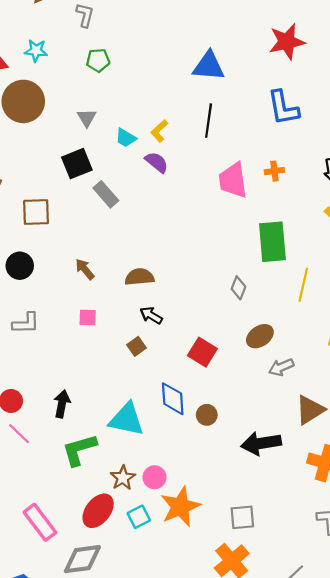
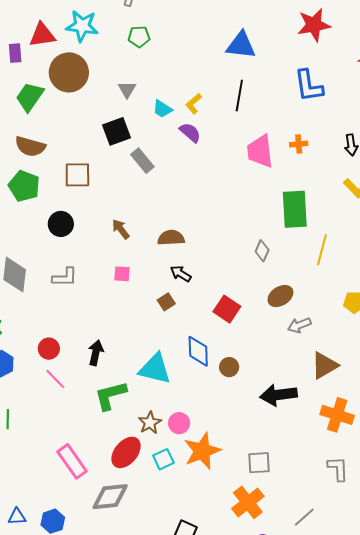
cyan star: (36, 51) -> (82, 26), size x1.5

